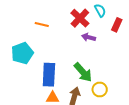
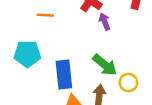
purple arrow: (89, 37) -> (105, 21), turned 64
cyan pentagon: (22, 53) -> (27, 54), turned 30

